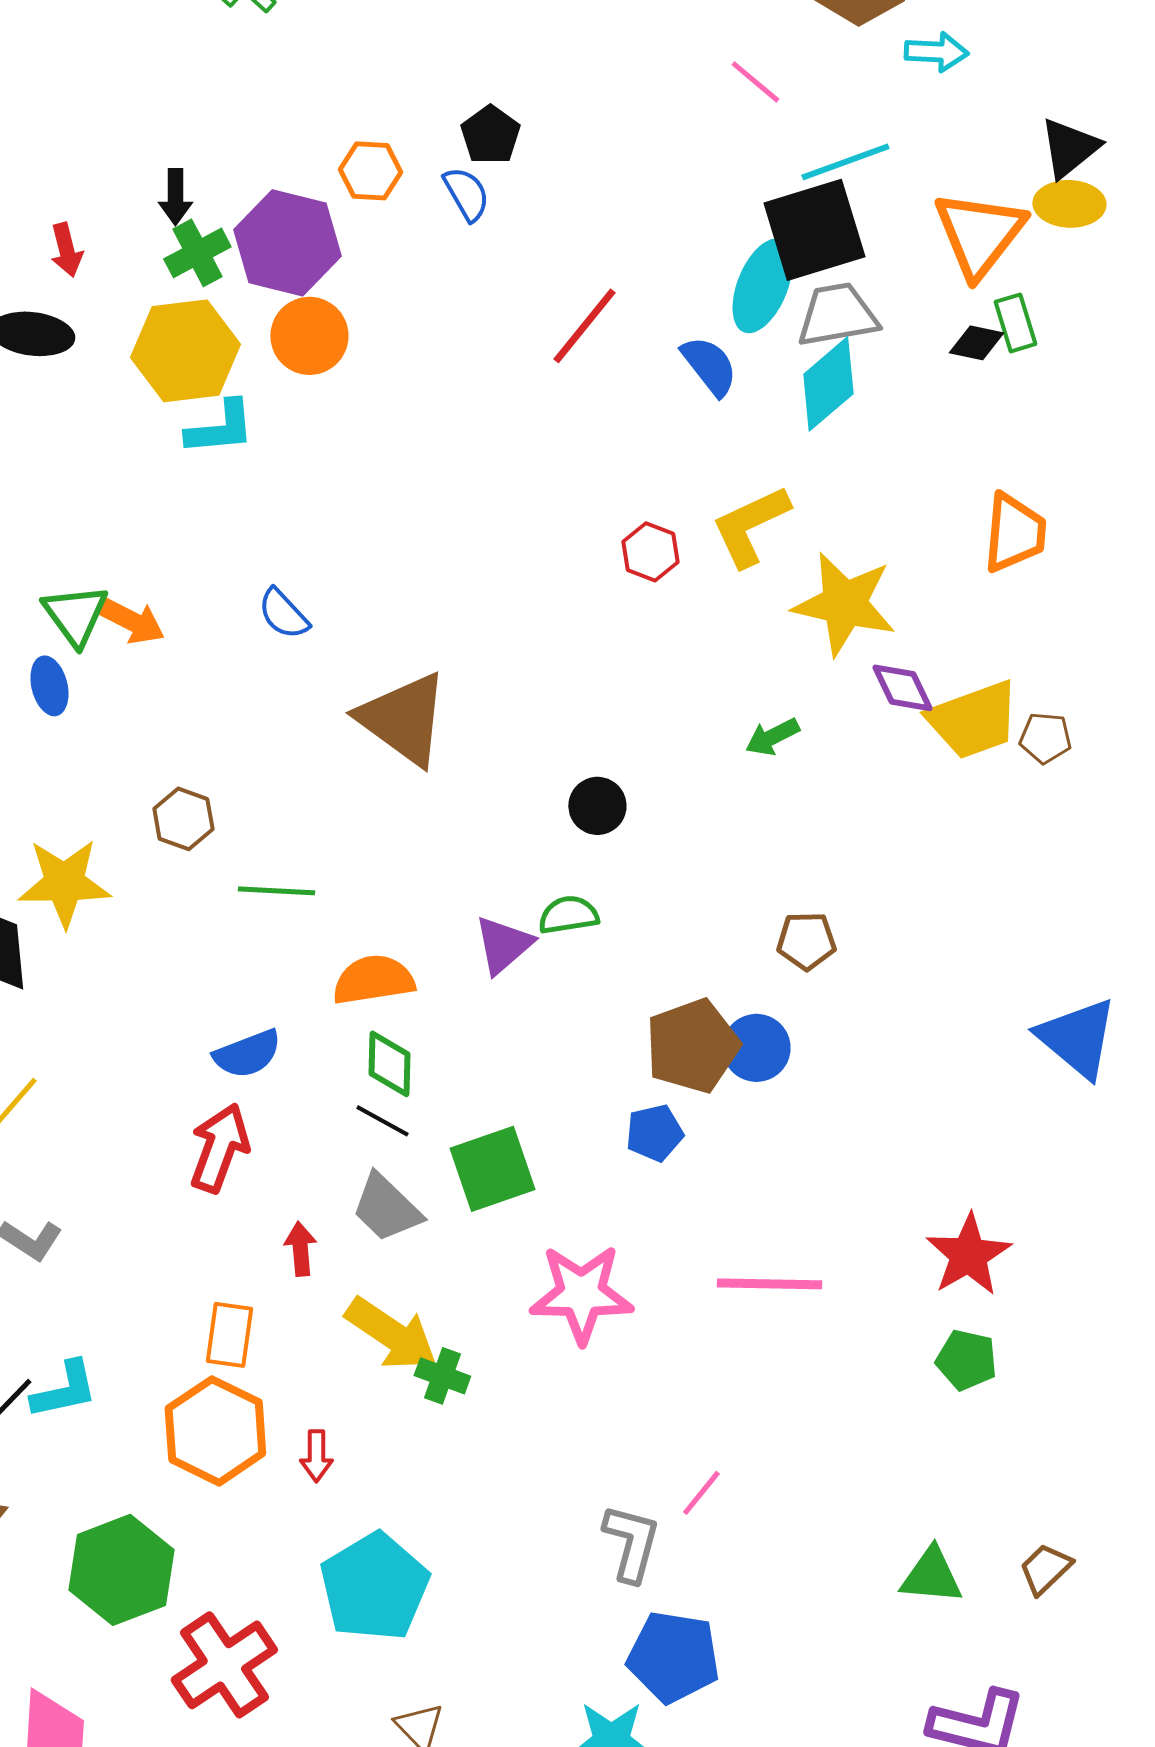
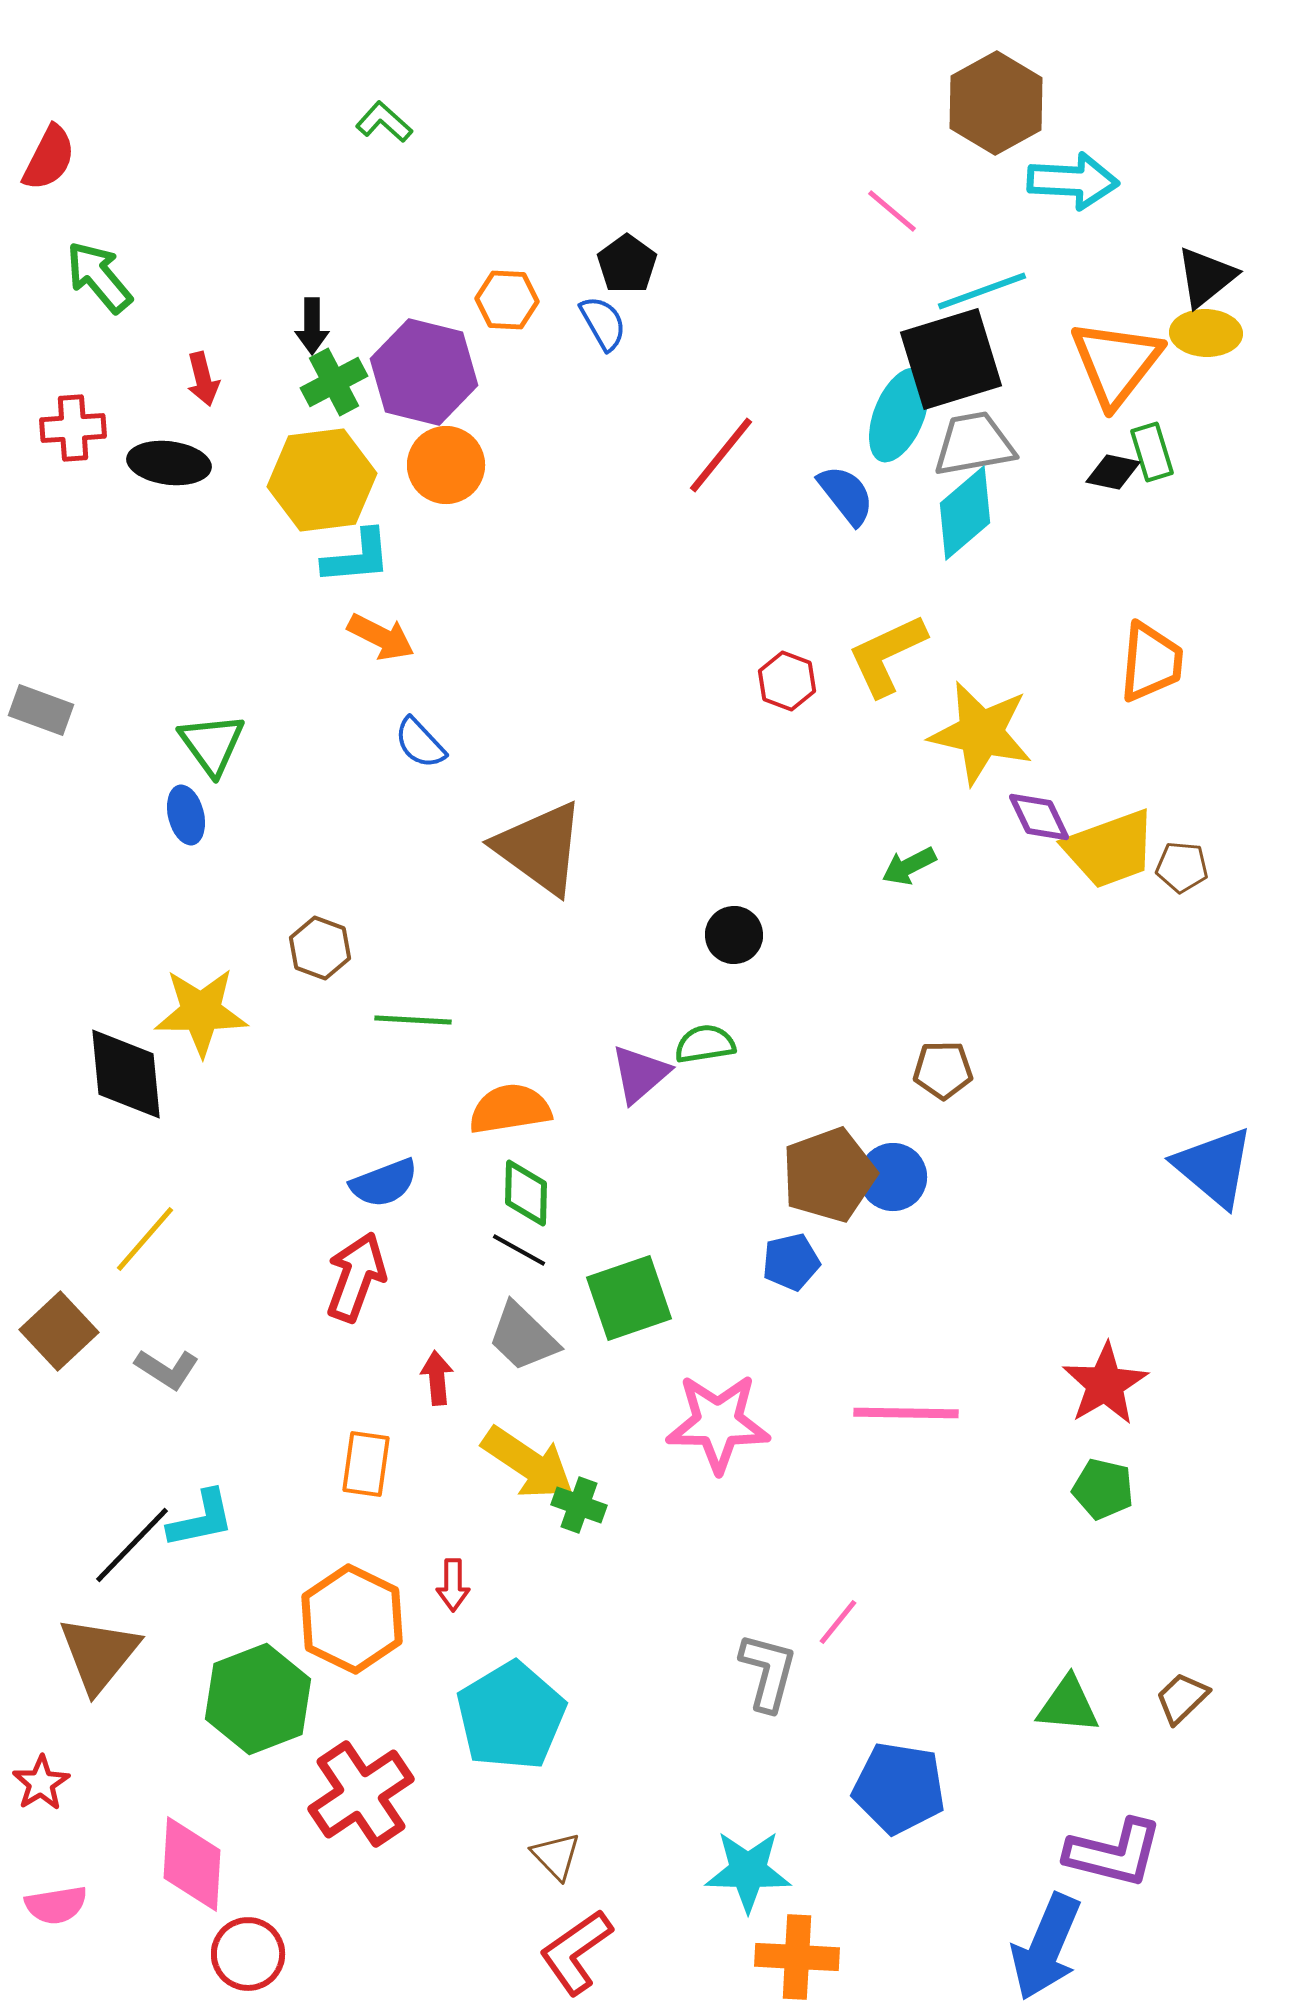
cyan arrow: (936, 52) -> (1073, 181), size x1.4
orange arrow: (131, 621) -> (381, 637), moved
orange hexagon: (215, 1431) -> (352, 1619), moved
blue pentagon: (673, 1657) -> (899, 1788), moved

